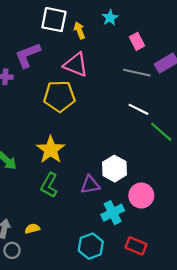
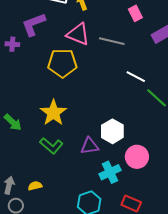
gray line: (137, 73) -> (112, 41), moved
green L-shape: (49, 185) -> (51, 146), turned -80

